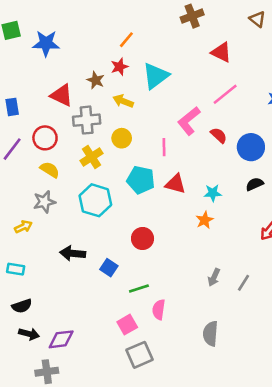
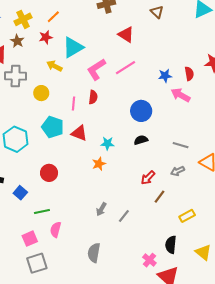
brown star: (96, 80) -> (17, 41), moved
yellow arrow: (123, 101) -> (54, 66), moved
pink L-shape: (189, 121) -> (96, 69), moved
red semicircle: (219, 135) -> (93, 97), moved, turned 48
yellow cross: (92, 157) -> (23, 19), moved

